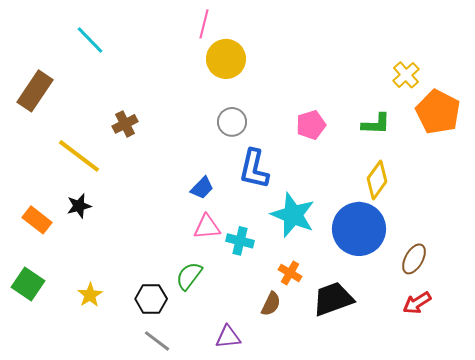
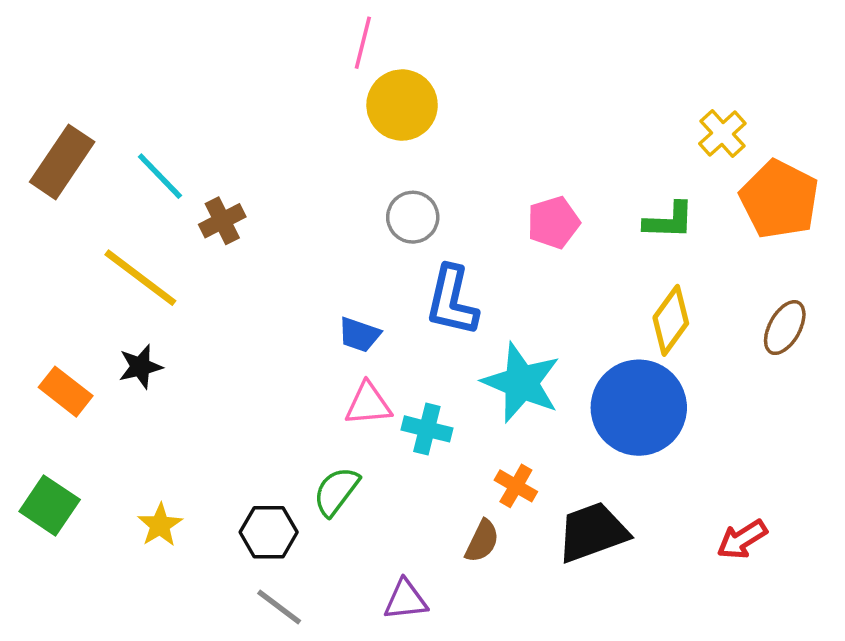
cyan line: (90, 40) -> (160, 176), moved
blue trapezoid: (202, 188) -> (359, 335), turned 65
brown ellipse: (414, 259) -> (785, 328), moved

